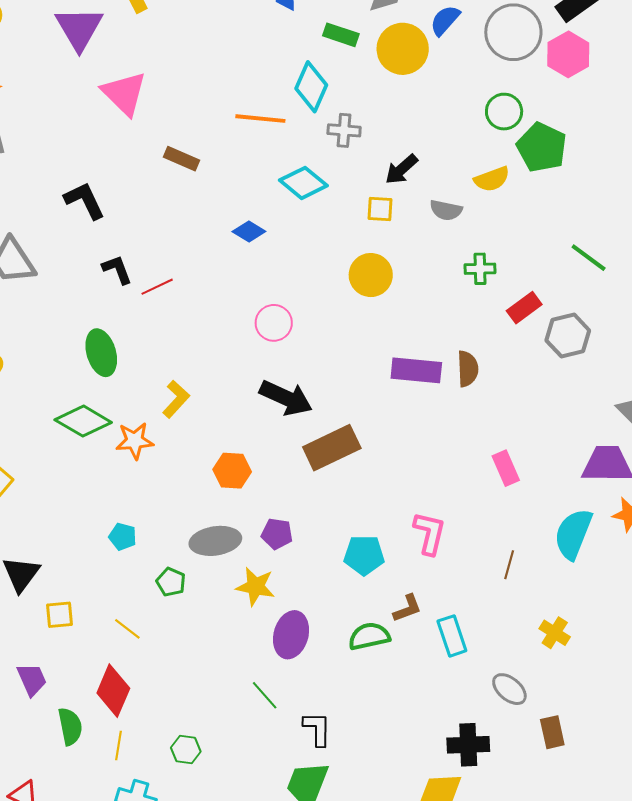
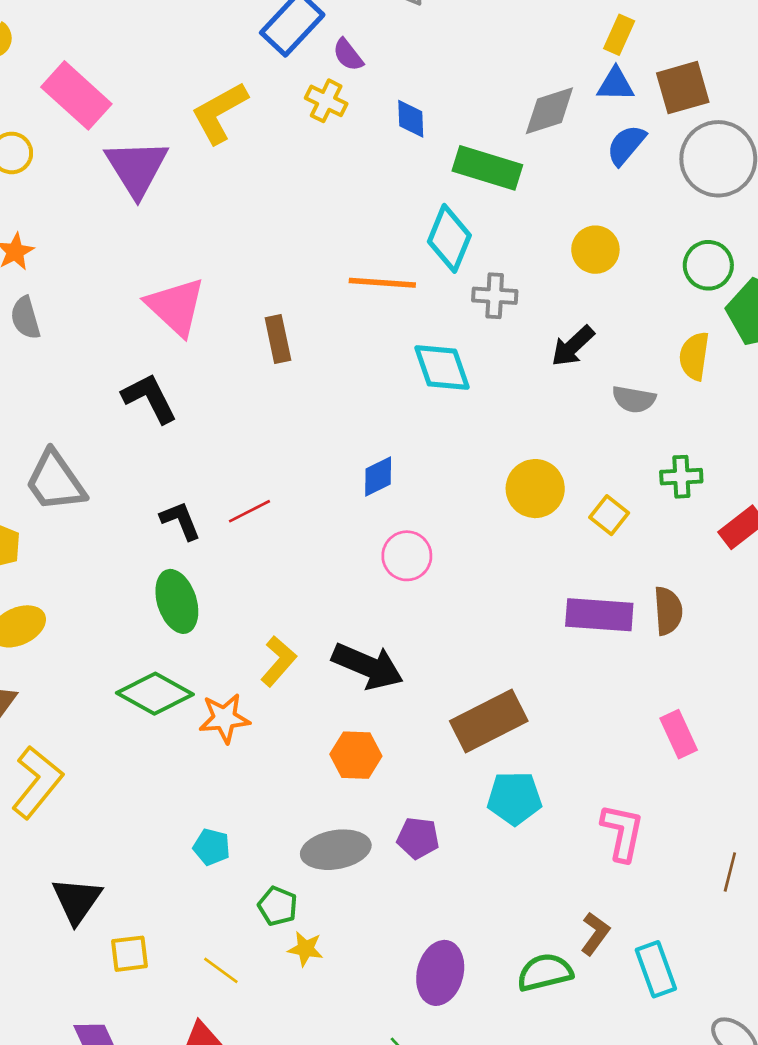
green rectangle: (341, 35) -> (487, 168), size x1.4
yellow circle: (403, 49) -> (595, 250), moved, size x0.7
pink triangle: (124, 93) -> (176, 307), moved
brown rectangle: (181, 159) -> (278, 339), turned 56
yellow semicircle: (492, 179) -> (694, 356), turned 120
cyan diamond: (303, 183) -> (442, 367), turned 33
yellow square: (380, 209) -> (609, 515), moved, turned 36
blue diamond: (249, 232) -> (378, 477), moved, turned -56
black L-shape: (117, 269) -> (180, 521), moved
black arrow: (286, 398) -> (368, 666), moved
pink rectangle: (506, 468) -> (679, 734), moved
cyan pentagon: (364, 555) -> (514, 798), moved
yellow star: (256, 586) -> (305, 949), moved, size x0.7
brown L-shape: (407, 608) -> (595, 934), turned -32

